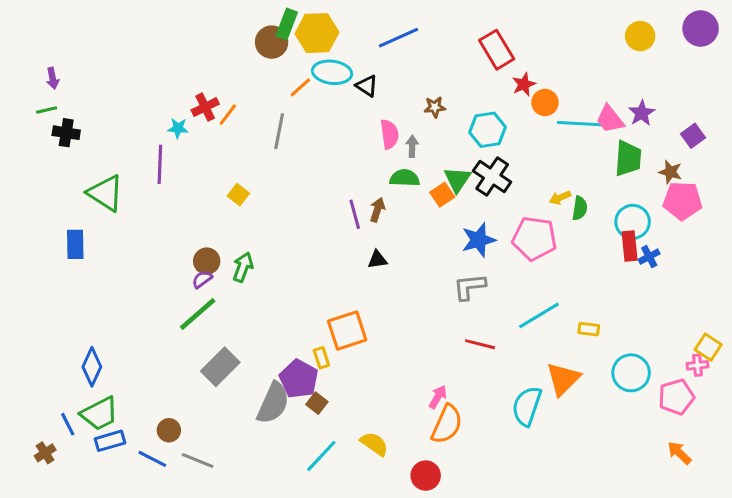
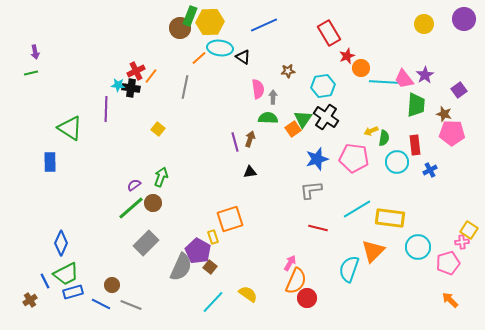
black cross: (66, 133) -> (131, 88), moved
cyan circle: (633, 222) -> (397, 162), moved
red rectangle: (630, 246) -> (415, 145), moved
brown circle: (207, 261) -> (153, 203), moved
yellow rectangle: (589, 329) -> (390, 218), size x2.0
red circle: (426, 476) -> (307, 298), moved

